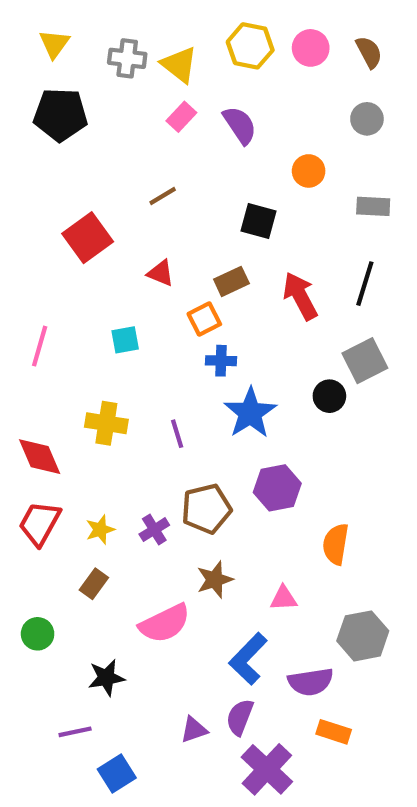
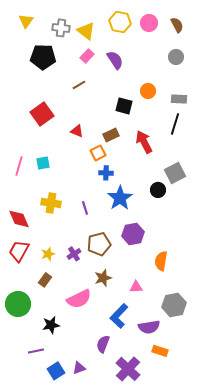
black pentagon: (60, 115) -> (43, 57), moved
orange circle: (309, 171) -> (148, 91), moved
brown line: (163, 196) -> (79, 85), moved
black line: (365, 284) -> (175, 124), moved
cyan square: (125, 340) -> (43, 163), moved
green circle: (38, 634) -> (18, 304), size x1.6
purple semicircle: (240, 717) -> (103, 344), moved
purple triangle: (194, 730) -> (79, 368), moved

